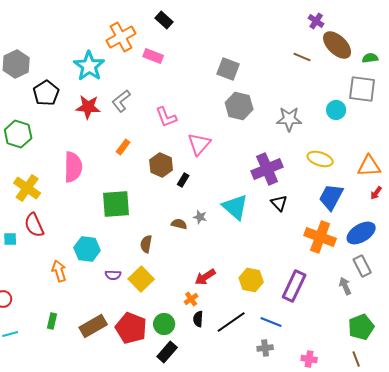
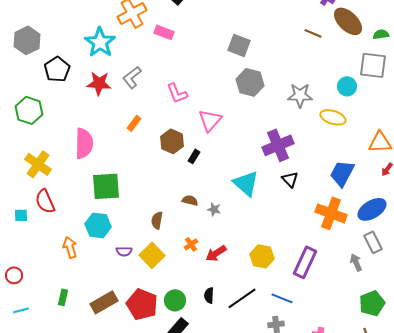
yellow ellipse: (320, 159) -> (333, 117), moved
green square: (116, 204) -> (106, 186), moved
gray star: (200, 217) -> (214, 209), moved
orange cross: (191, 299) -> (191, 244), moved

